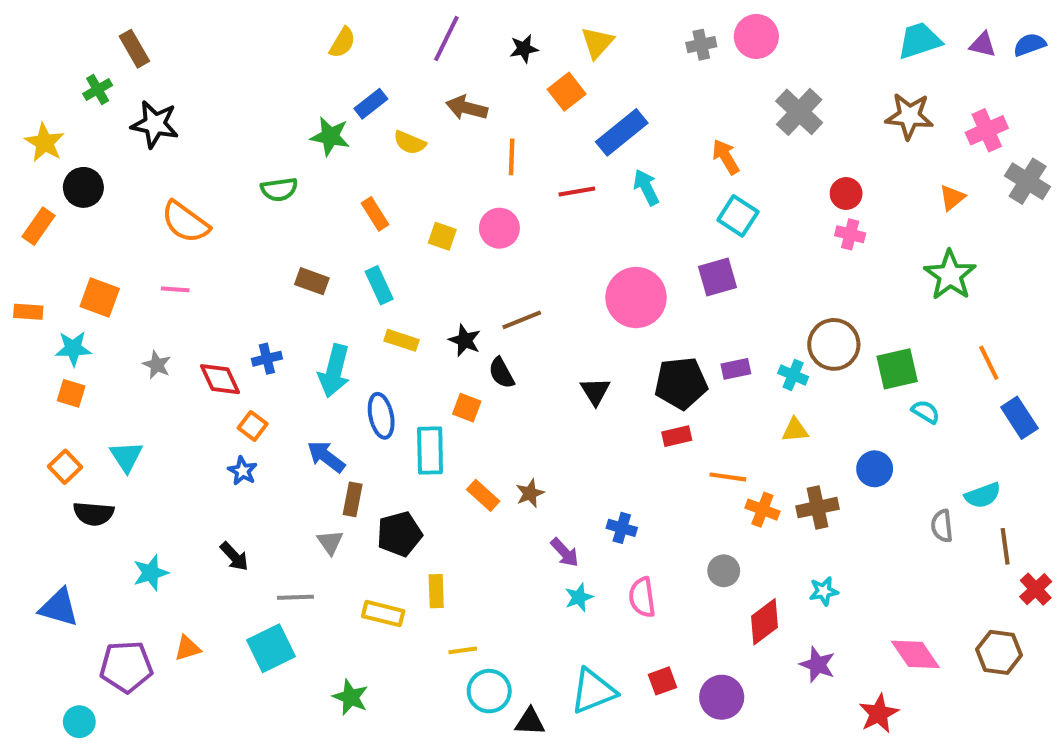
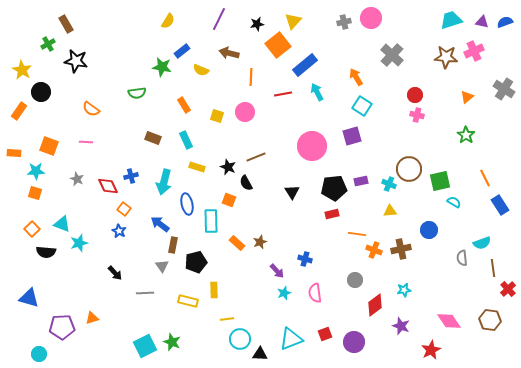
orange square: (567, 92) -> (278, 45), size x1.4
pink cross: (987, 130) -> (474, 51), moved
orange semicircle: (185, 222) -> (91, 109), size x0.7
green star: (950, 275) -> (466, 135), size x0.7
cyan triangle: (126, 457) -> (62, 224), turned -36
cyan star: (151, 573) -> (79, 243), moved
cyan square: (271, 648) -> (145, 346), moved

